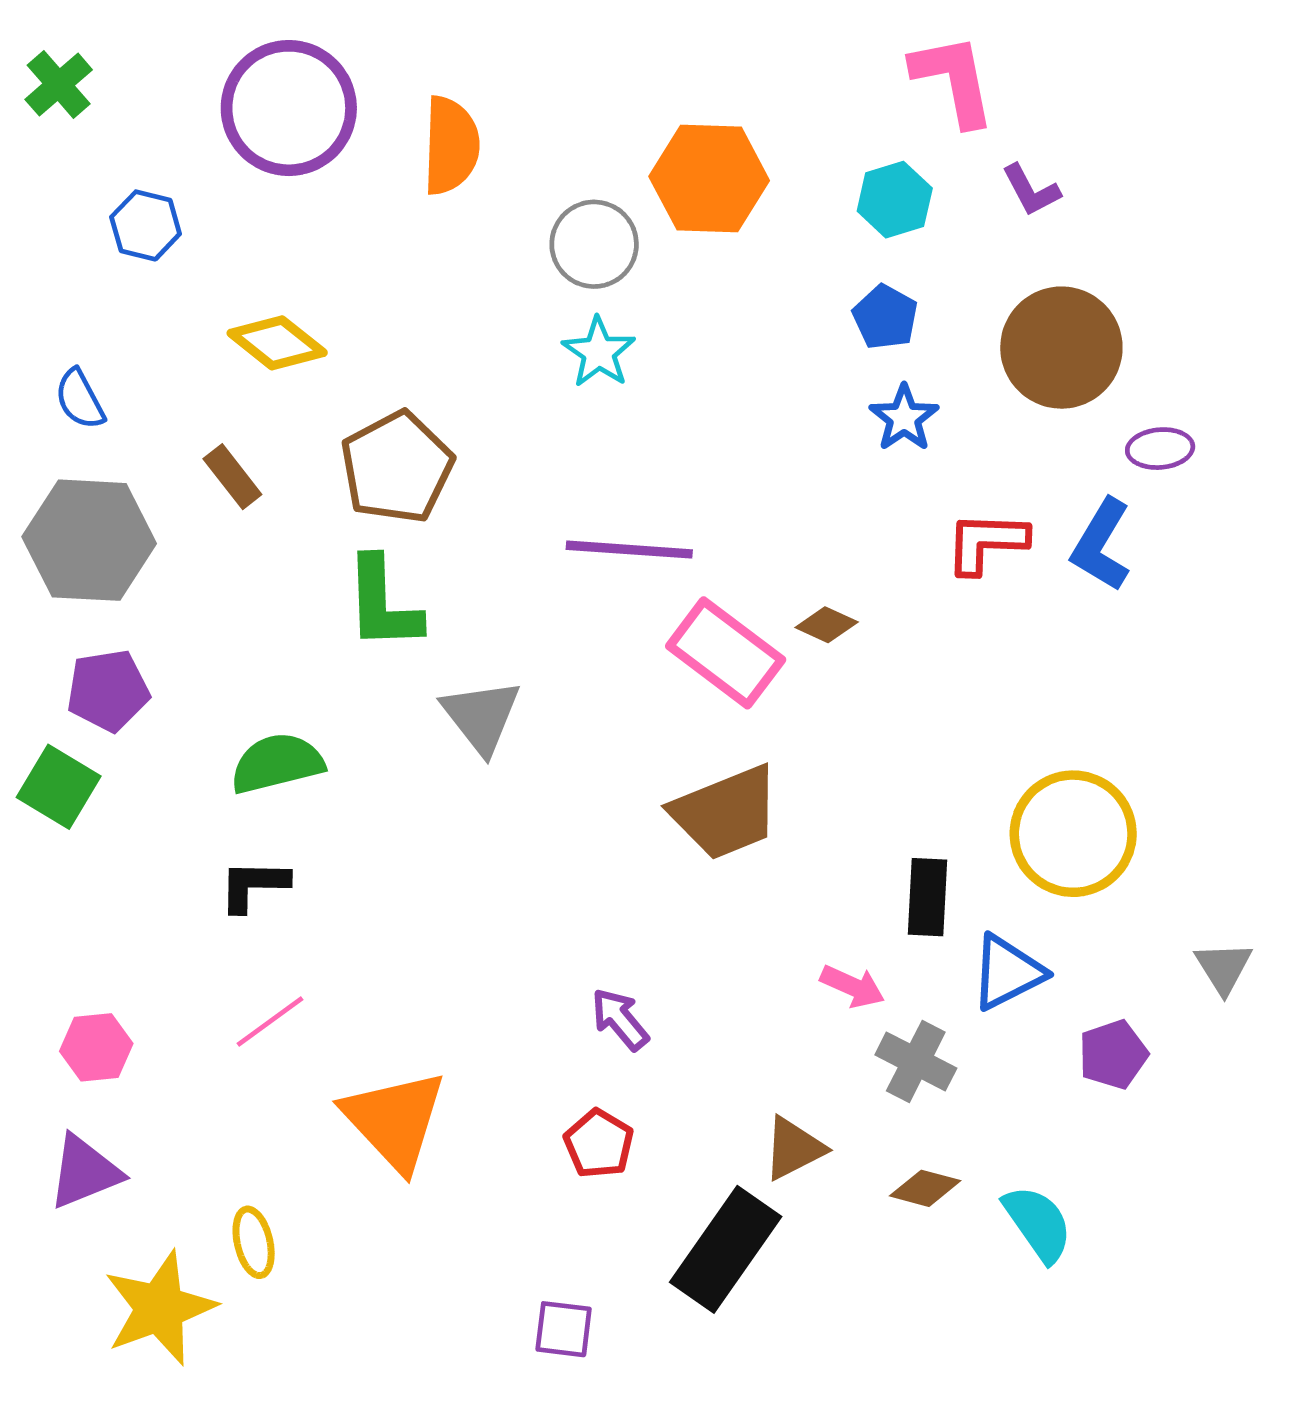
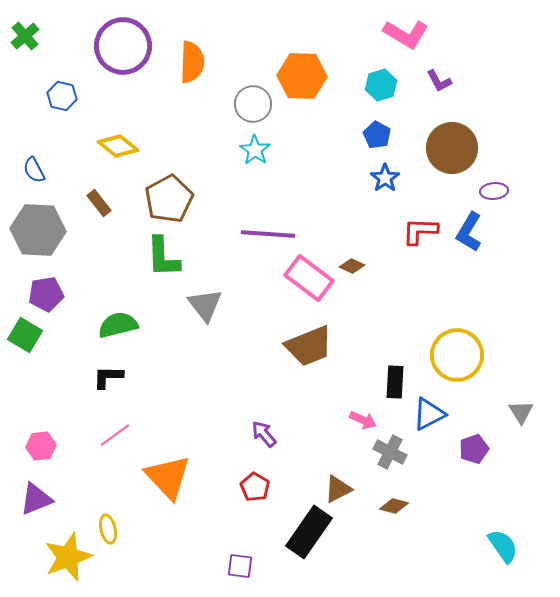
pink L-shape: (953, 80) -> (406, 34), turned 132
cyan semicircle: (1038, 1224) -> (503, 546), moved

